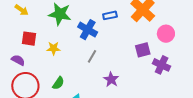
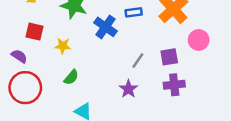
gray line: (92, 56) -> (138, 61), moved
purple cross: (162, 65) -> (174, 85), moved, turned -36
green semicircle: (58, 83) -> (71, 77), moved

